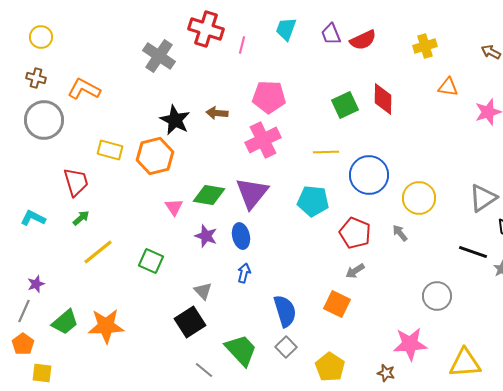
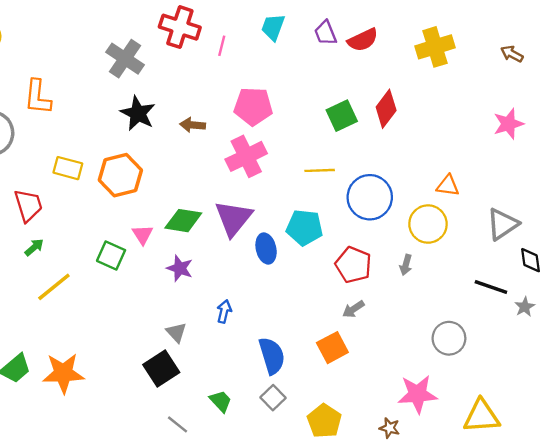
yellow cross: (425, 46) -> (435, 47), size x1.4
orange triangle: (448, 87) -> (448, 186), moved
orange L-shape: (84, 89) -> (38, 97), turned -112
red diamond: (383, 99) -> (386, 109), turned 36
black star: (175, 120) -> (138, 113), moved
gray arrow: (400, 233) -> (406, 265), turned -126
blue ellipse: (241, 236) -> (266, 249), moved
green square: (151, 261) -> (111, 255), moved
orange square: (337, 304) -> (332, 348), turned 36
green trapezoid: (241, 350) -> (221, 401), size x0.6

